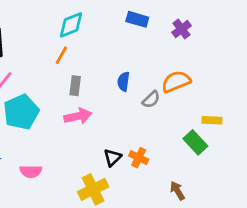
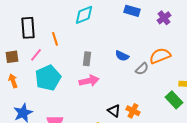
orange line: (61, 55) -> (55, 39), moved, turned -48
blue semicircle: (124, 82) -> (122, 56), turned -72
black triangle: (112, 158) -> (114, 111), turned -40

